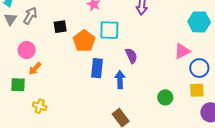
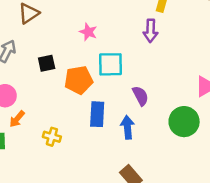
orange pentagon: (84, 41) -> (79, 80), turned 30
green circle: (165, 97) -> (184, 122), moved, size x1.5
yellow cross: (40, 106) -> (52, 137), moved

